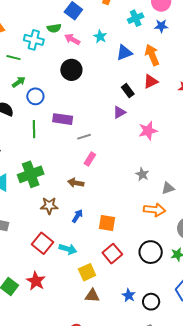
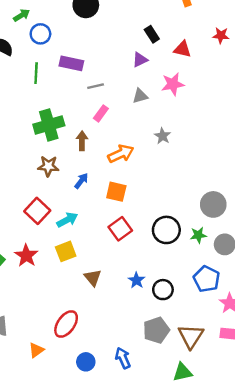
red triangle: (151, 82) -> (182, 49), moved, turned 35
green cross: (31, 174) -> (49, 125), moved
brown arrow: (76, 183) -> (82, 141), turned 77
gray triangle: (168, 188) -> (140, 96), moved
orange arrow: (154, 210) -> (121, 154), moved, turned -35
cyan arrow: (68, 249) -> (67, 220), turned -48
yellow square: (87, 272) -> (66, 251), moved
brown triangle: (92, 296) -> (93, 278), turned 42

